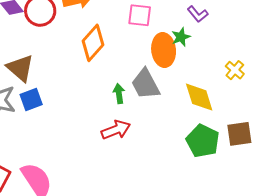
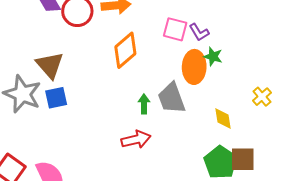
purple L-shape: (198, 14) -> (199, 32), moved
green star: (181, 37) -> (213, 56), turned 30
yellow diamond: (199, 97) -> (223, 119), size x0.7
brown square: (239, 134) -> (243, 159), moved

